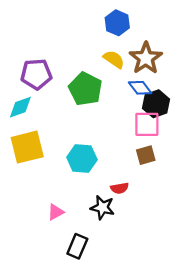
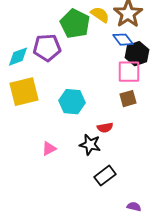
purple pentagon: (36, 74) -> (47, 48), moved
green pentagon: (85, 89) -> (75, 24), moved
black rectangle: (77, 246) -> (105, 176), moved, turned 30

